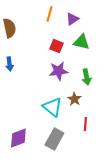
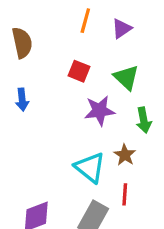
green triangle: (81, 42) -> (126, 77), moved, turned 30
red square: (56, 46) -> (79, 71), moved
red line: (85, 124) -> (125, 194), moved

